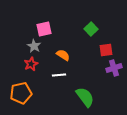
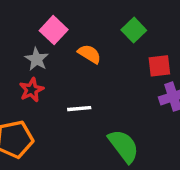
pink square: (44, 29) -> (54, 30), turned -35
orange semicircle: (63, 55) -> (89, 54), moved

